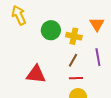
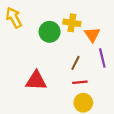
orange triangle: (97, 24) -> (92, 35), moved
yellow cross: (74, 36) -> (72, 23), moved

